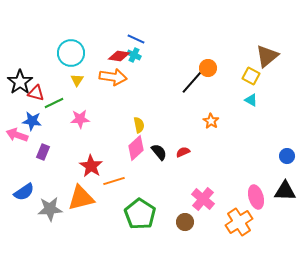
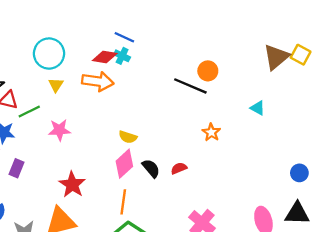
yellow square: (251, 76) -> (301, 55), moved
black line: (193, 81) -> (190, 86), turned 72
yellow semicircle: (139, 125) -> (128, 137), turned 119
orange line: (114, 181) -> (123, 202), moved, turned -65

